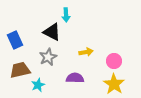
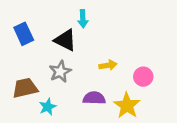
blue rectangle: (15, 40) -> (24, 34), moved
yellow star: (114, 84) -> (127, 106), moved

